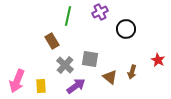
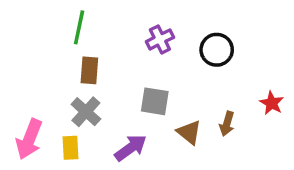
purple cross: (100, 12) -> (160, 39), moved
green line: (68, 16) -> (79, 27), moved
brown rectangle: (52, 41) -> (89, 70), turned 35
gray cross: (65, 65) -> (86, 112), moved

